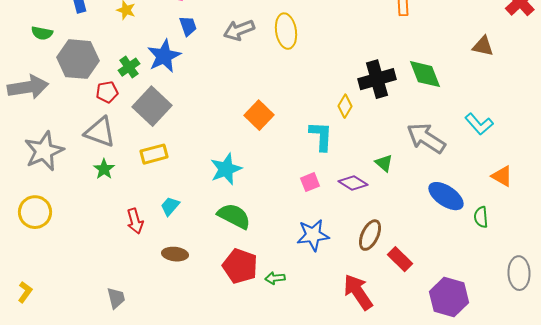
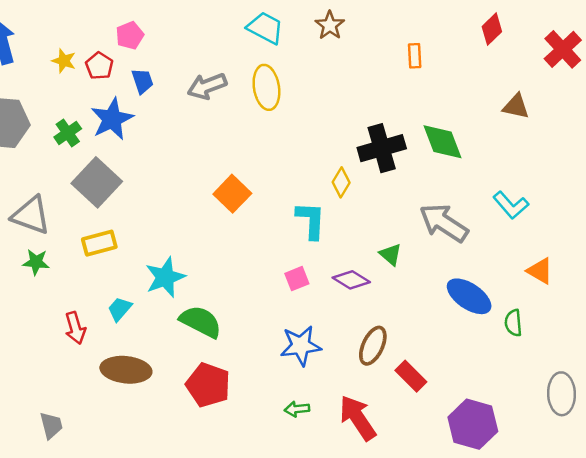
red pentagon: (107, 92) -> (99, 66), moved, turned -30
green star: (104, 169) -> (36, 262), turned -30
cyan star: (226, 169) -> (165, 277), moved
brown ellipse: (175, 254) -> (126, 370), size x1.5
green arrow: (275, 278) -> (297, 409), moved

